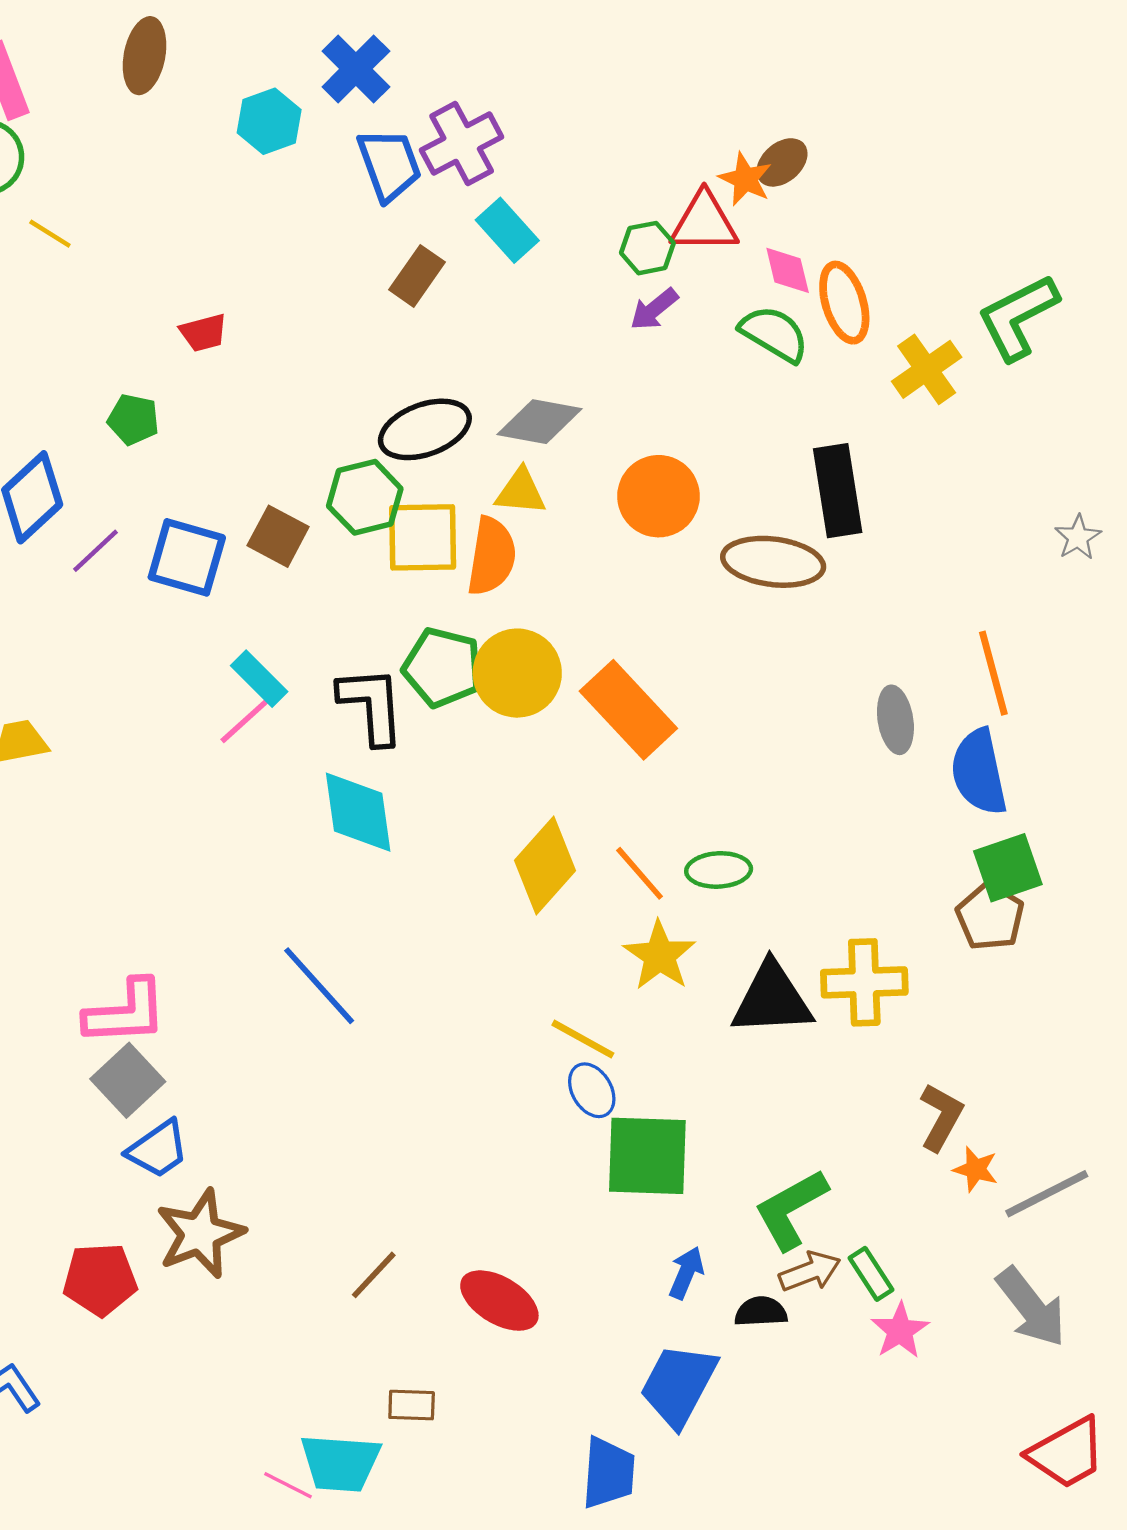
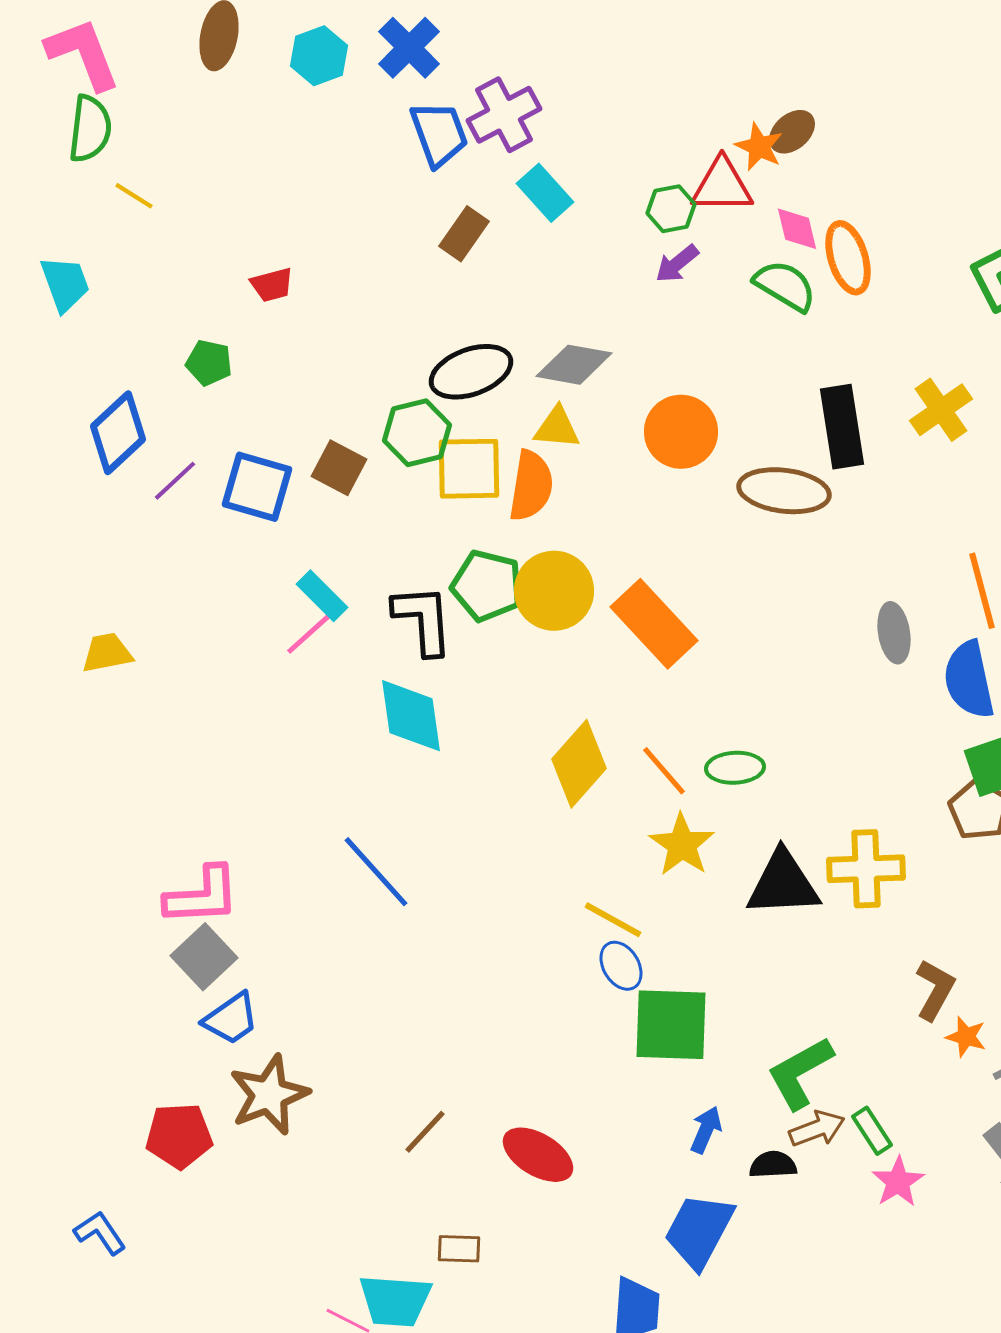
cyan hexagon: (269, 121) -> (319, 56), moved
yellow cross: (927, 369) -> (941, 410), moved

